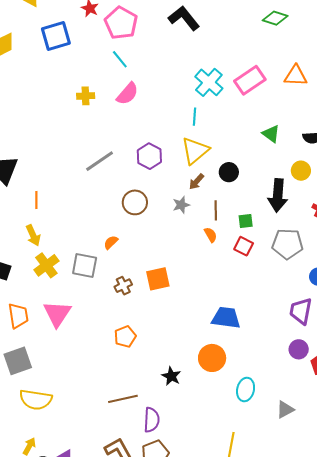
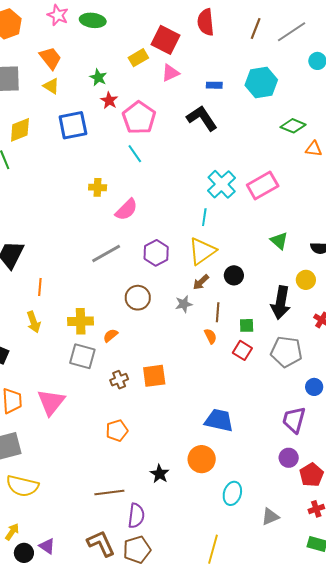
orange triangle: (296, 76) -> (314, 149), moved, size x0.7
pink semicircle: (128, 94) -> (126, 210), moved
yellow cross: (46, 265) -> (81, 321), moved, turned 30

